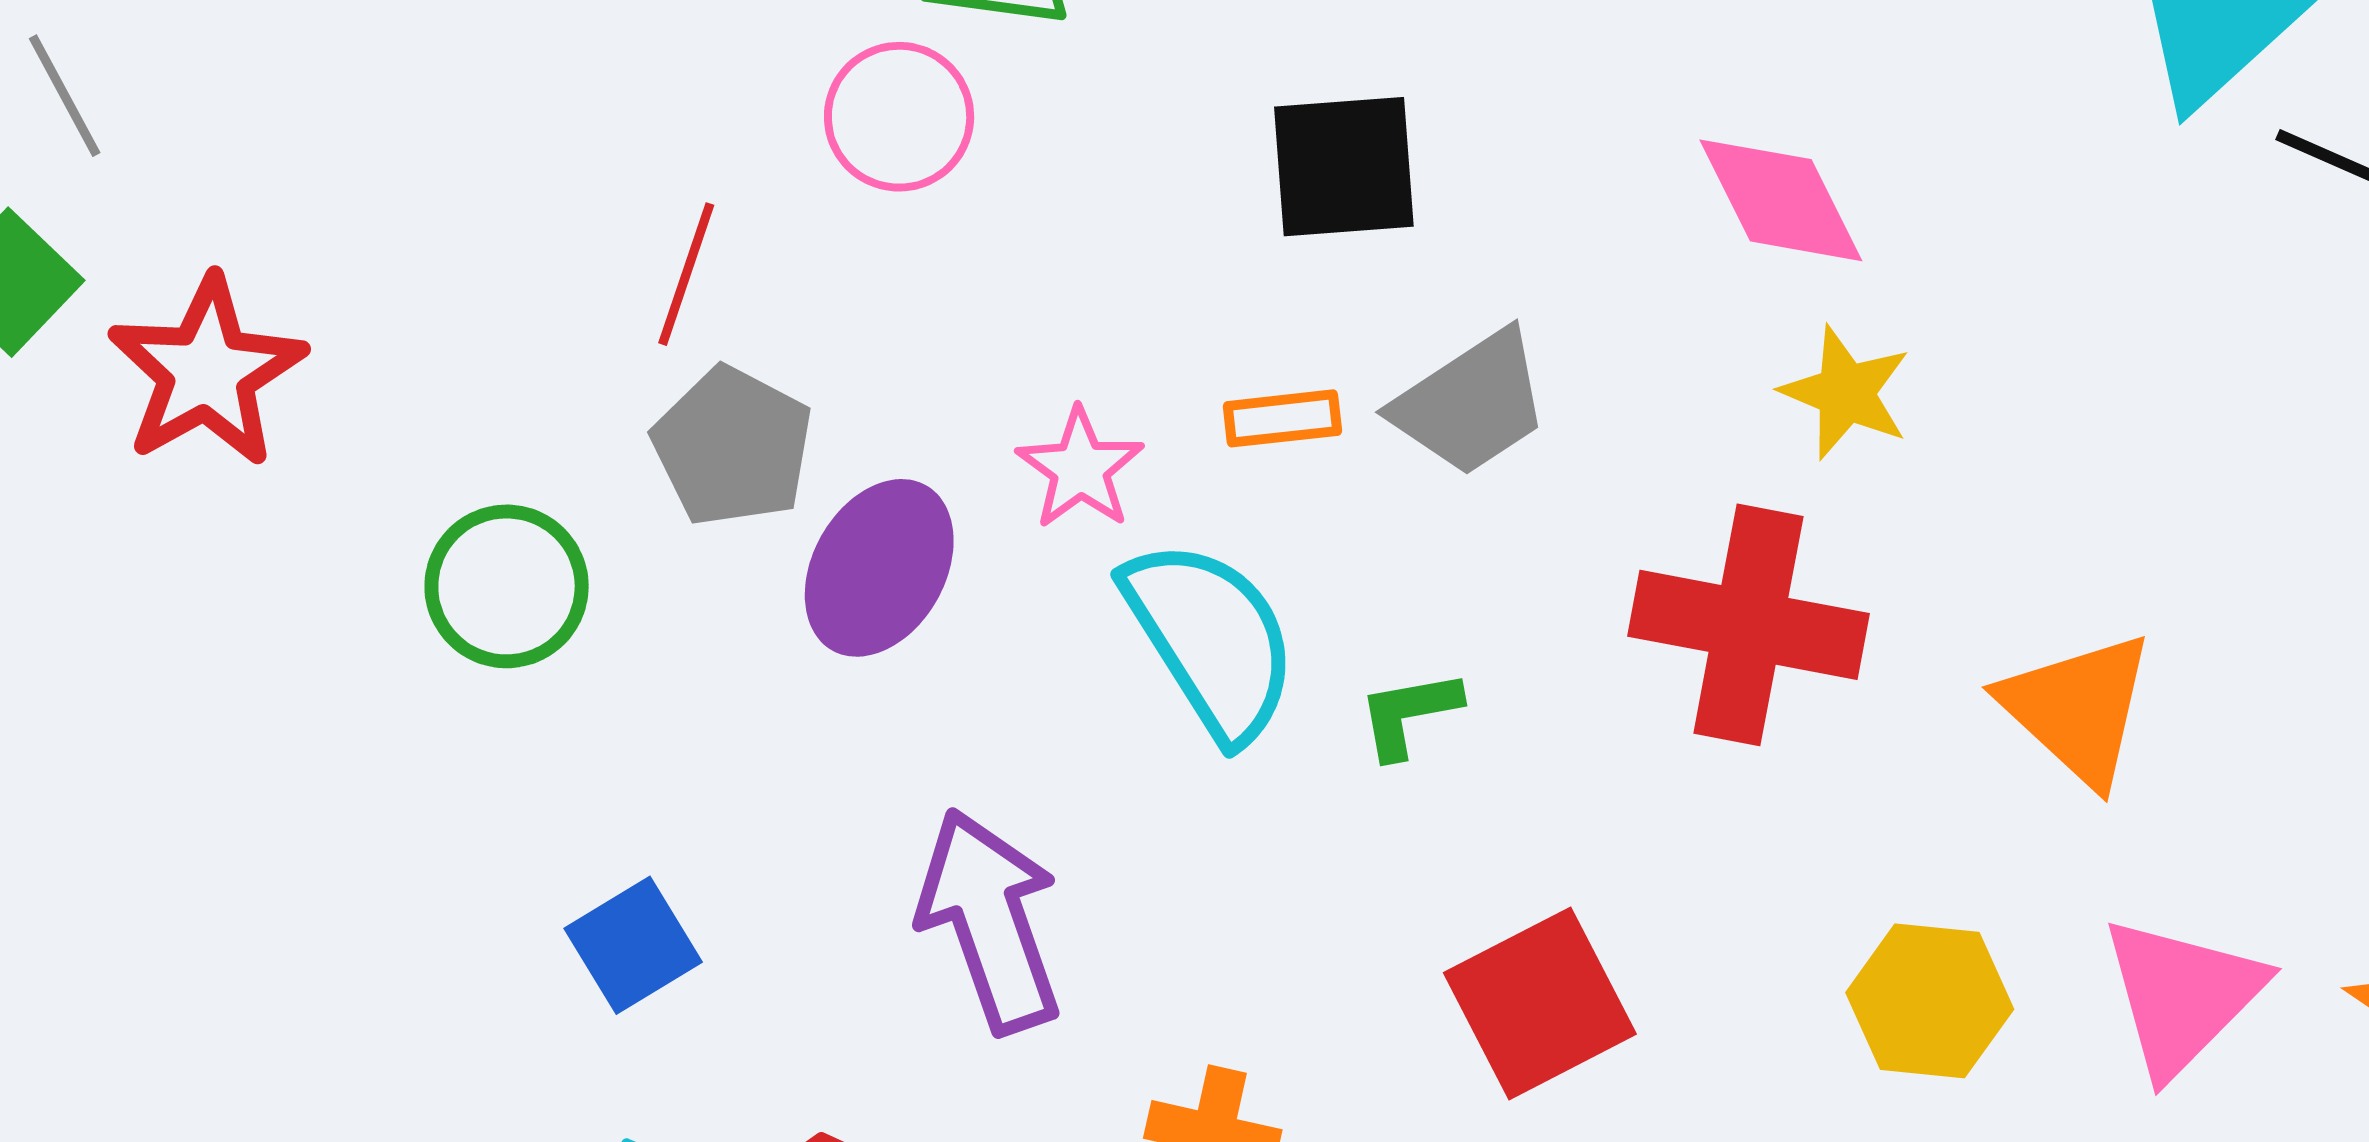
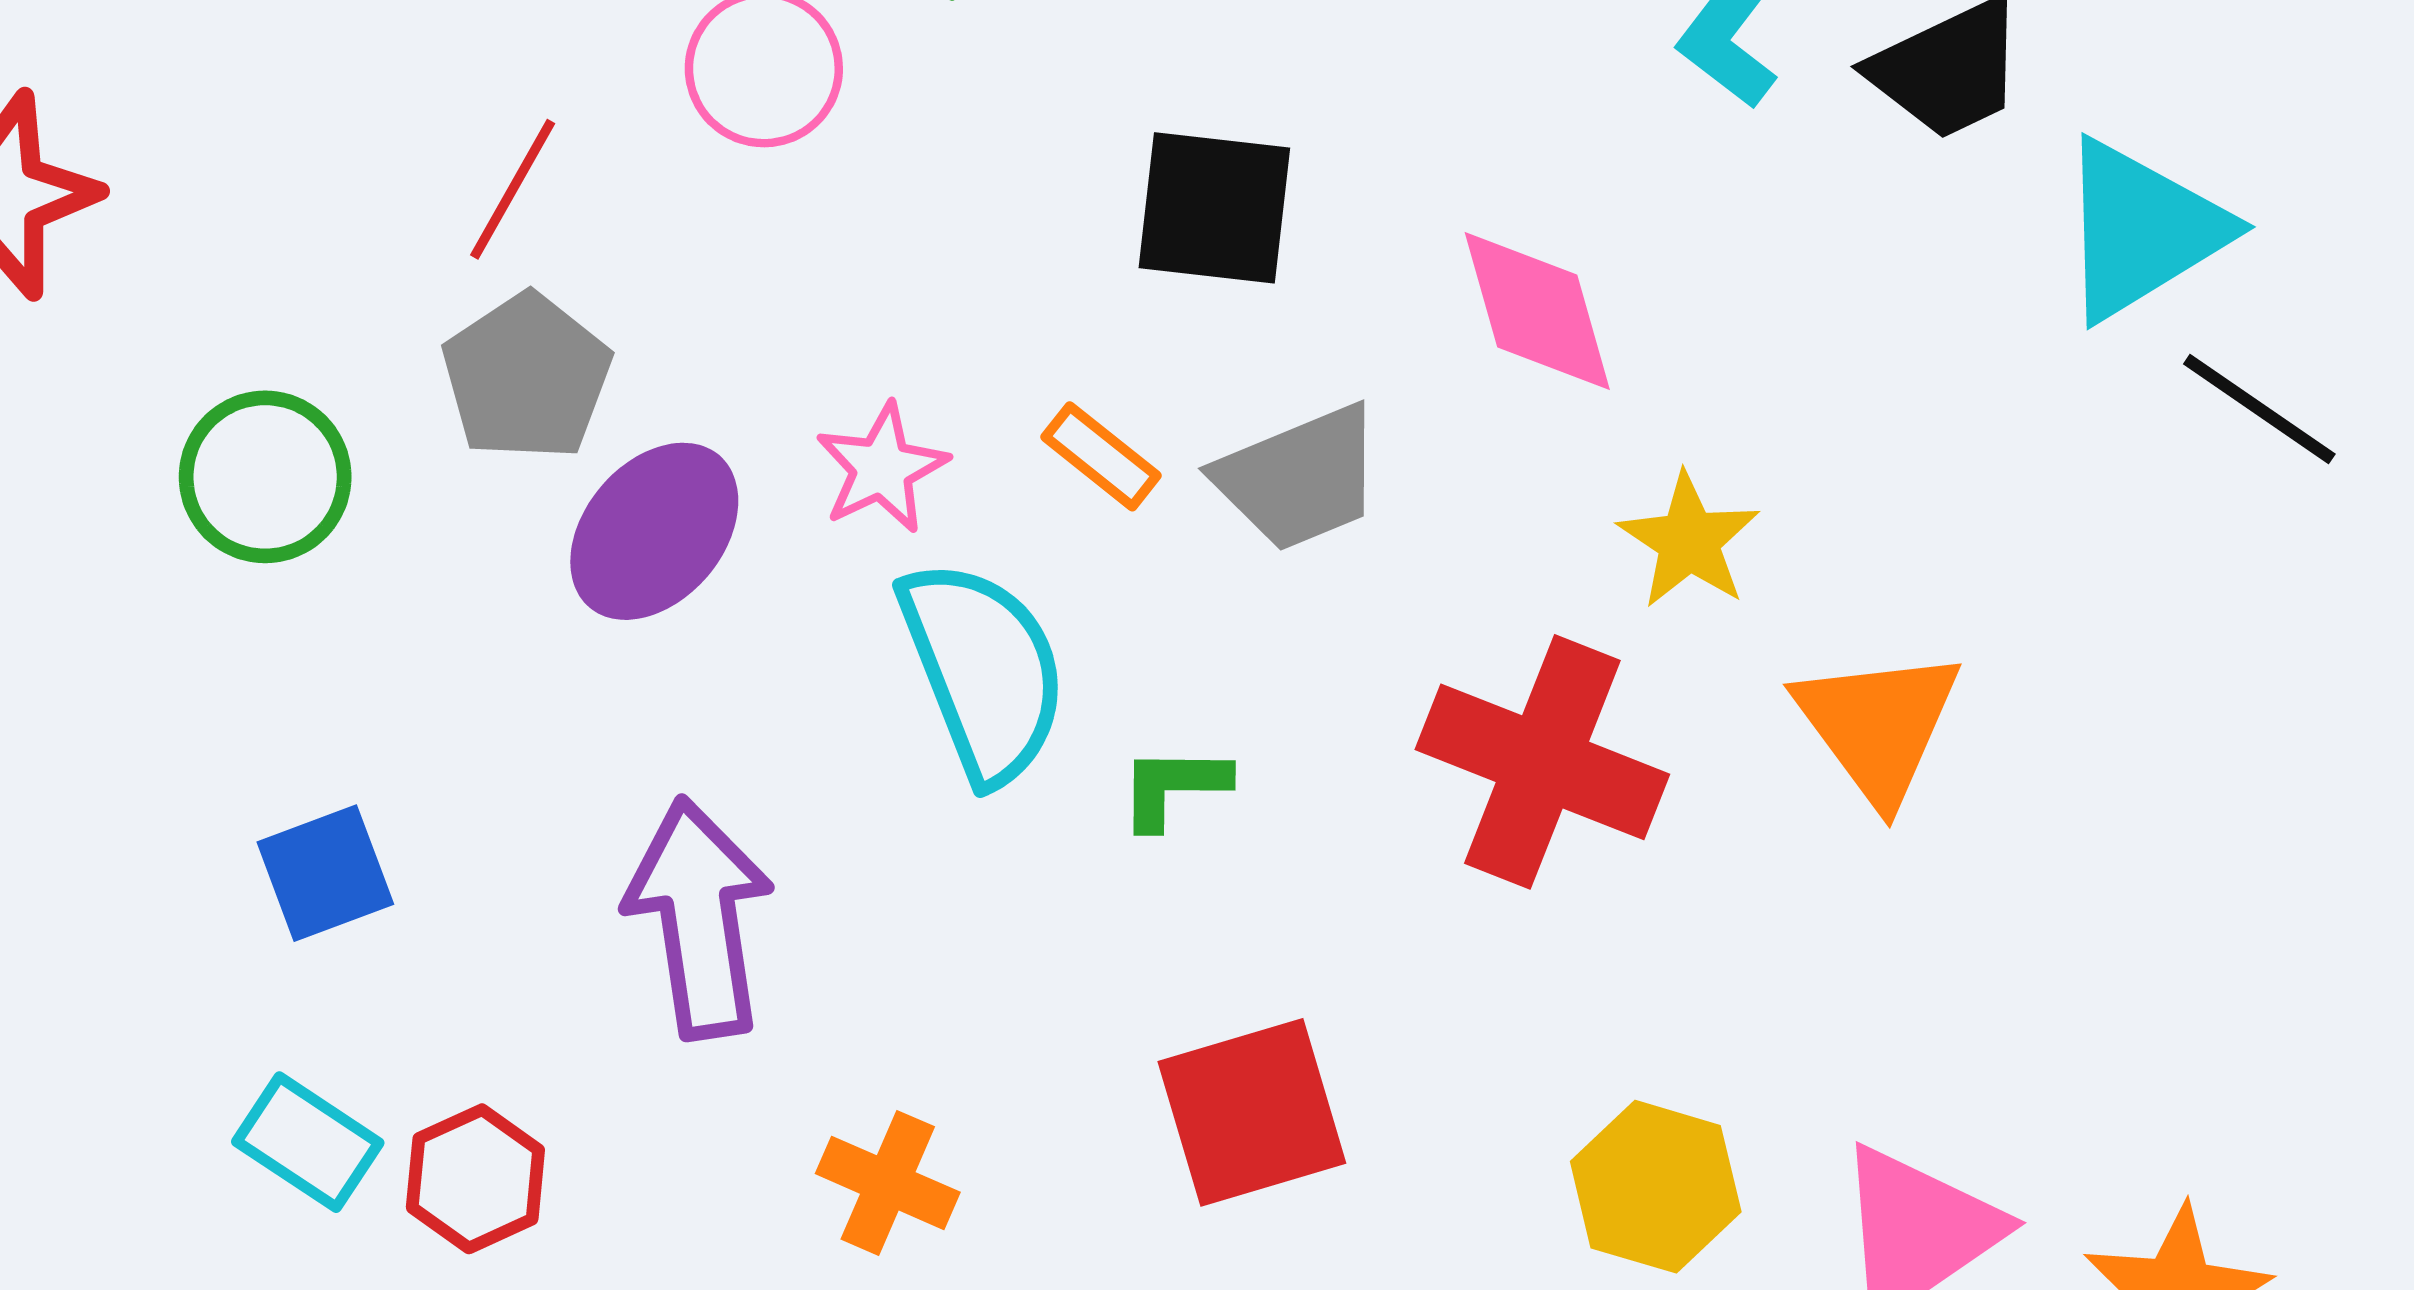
pink diamond: (1781, 200) -> (1537, 311), moved
orange rectangle: (1282, 418) -> (1101, 456), turned 34
orange triangle: (2078, 709) -> (1878, 725), moved

